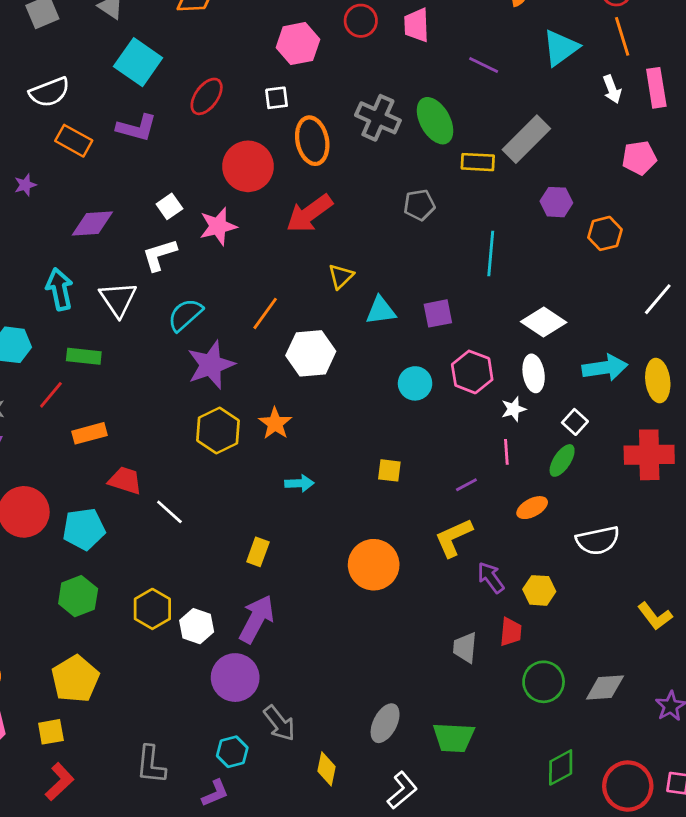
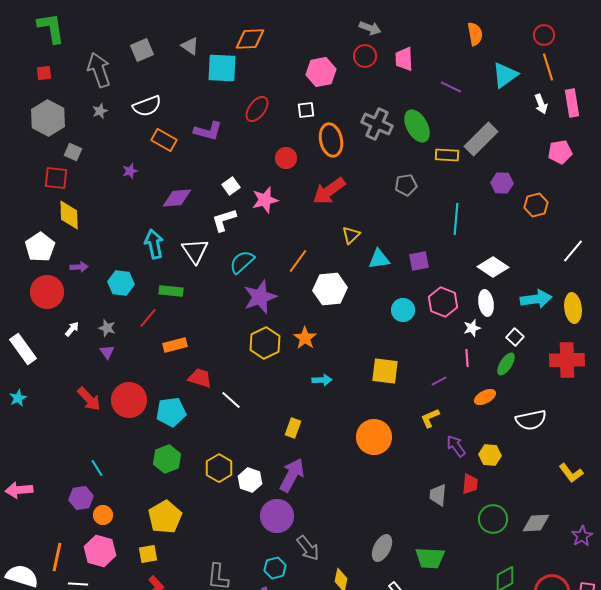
cyan square: (138, 62) -> (222, 68), moved, turned -32
red circle: (248, 166) -> (286, 158), size x0.6
yellow square: (389, 470) -> (385, 371), size x1.6
yellow L-shape: (454, 538) -> (430, 418), size x0.7

